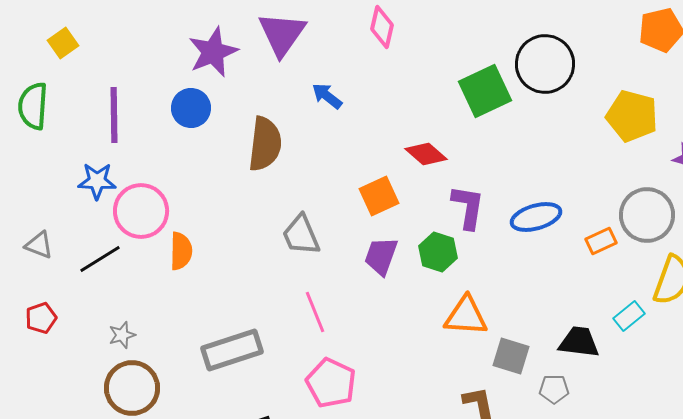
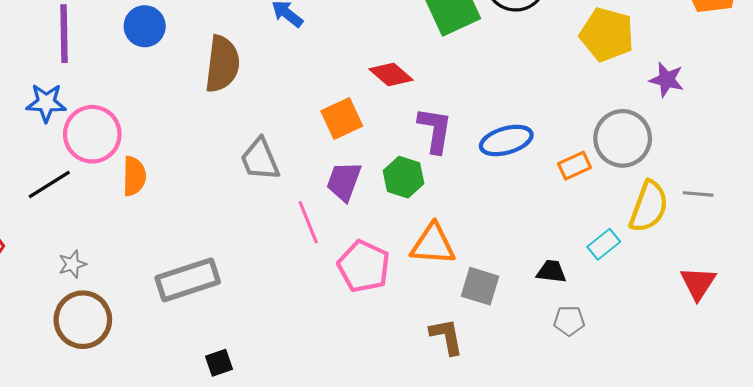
pink line: (315, 312) -> (308, 222), moved
black trapezoid: (579, 342) -> (551, 271), size x0.7
pink pentagon: (331, 383) -> (364, 266), moved
gray pentagon: (554, 389) -> (569, 321), moved

